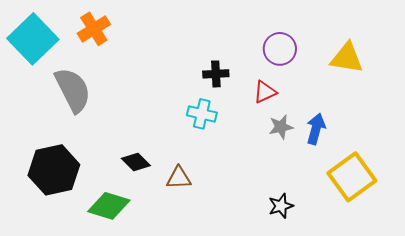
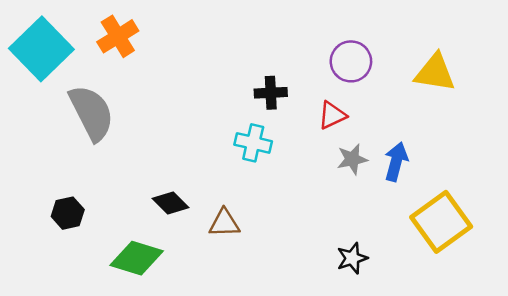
black hexagon: (54, 170) -> (68, 213), size x0.5

